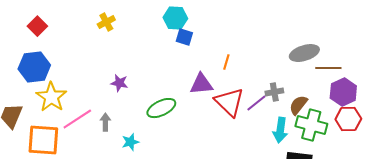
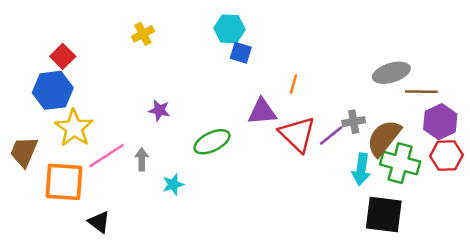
red square: (37, 26) -> (63, 56), moved
brown semicircle: (298, 105) -> (384, 138), size x1.5

